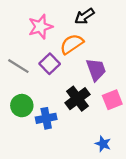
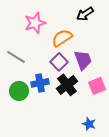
black arrow: (84, 16) -> (85, 14), moved
purple square: (50, 64) -> (59, 62), moved
blue cross: (46, 118) -> (40, 83), moved

